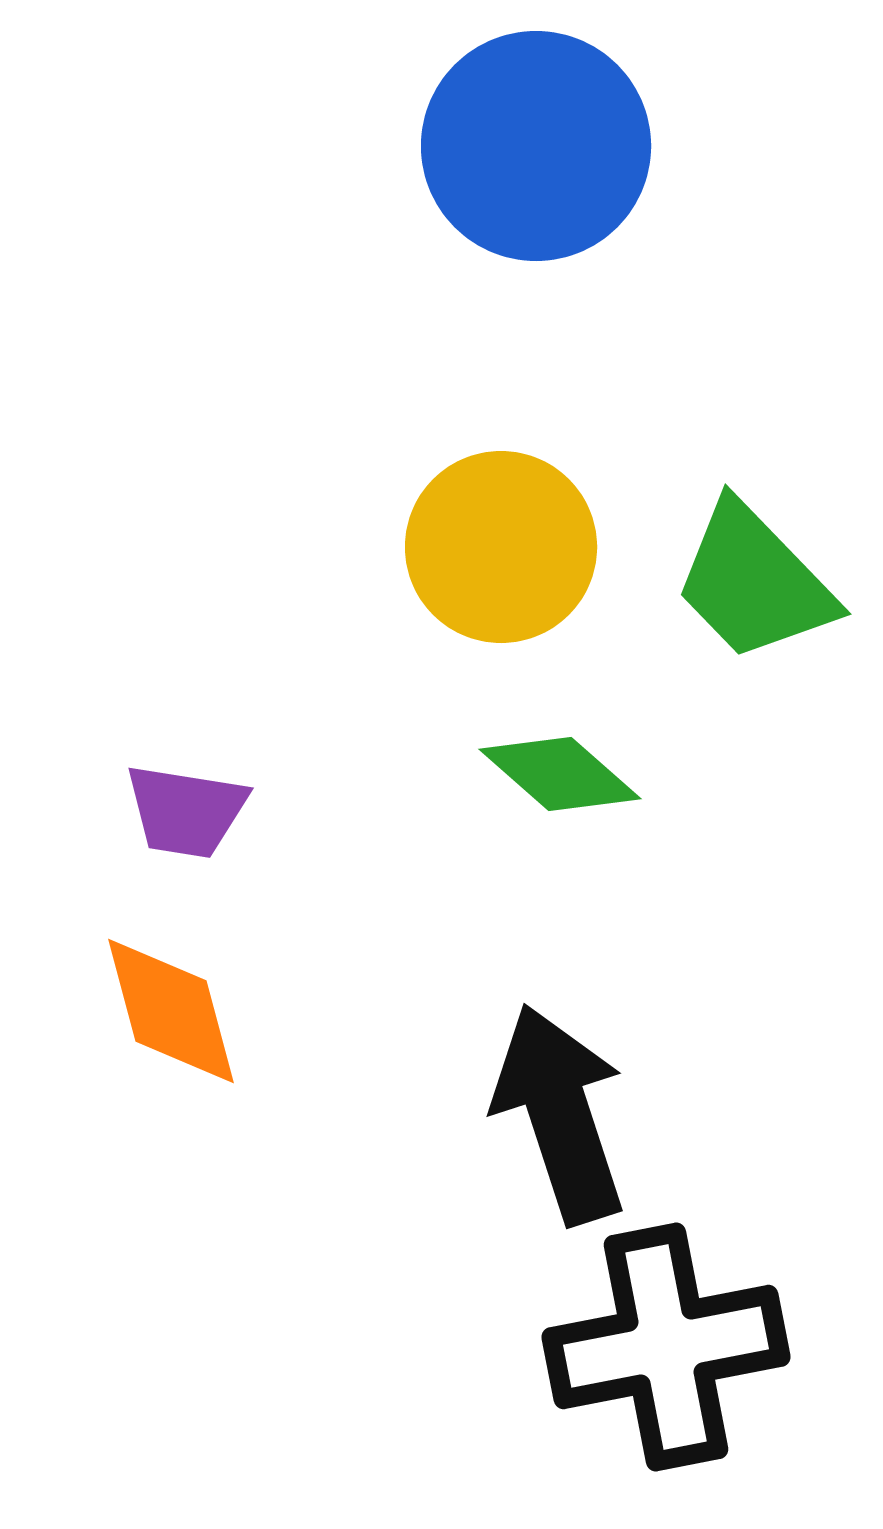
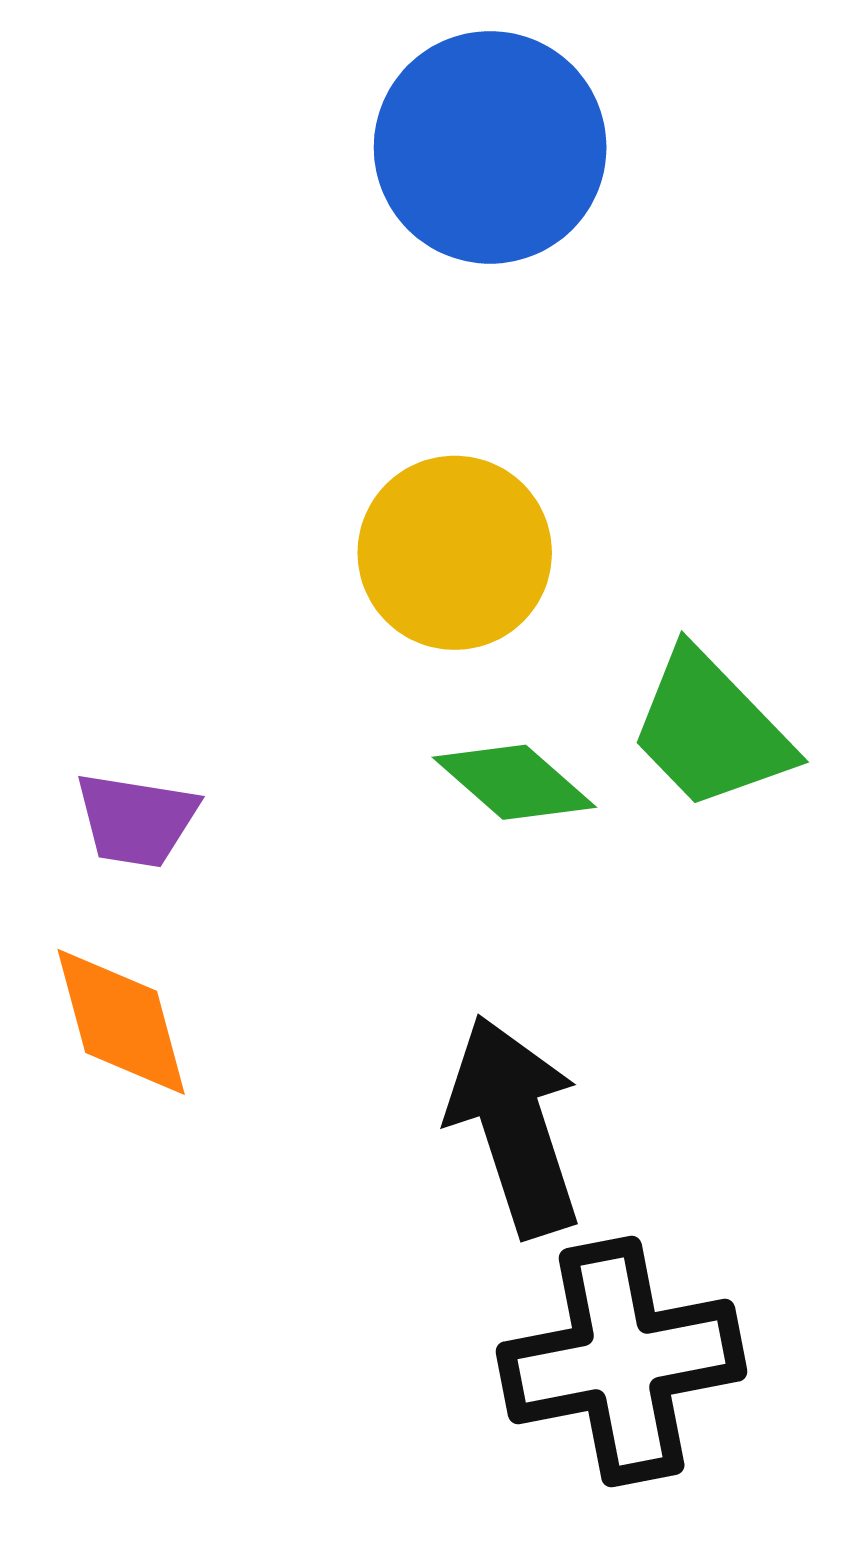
green trapezoid: (754, 582) -> (710, 730), moved

